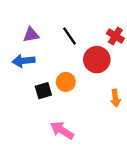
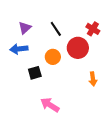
purple triangle: (31, 35) -> (25, 28), turned -32
orange circle: (66, 82) -> (53, 57), moved

